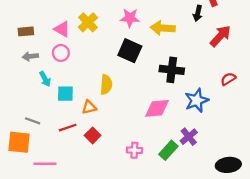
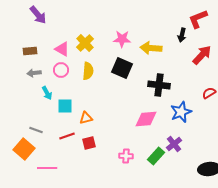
yellow semicircle: (106, 85) -> (88, 71), moved
red square: (93, 135) -> (89, 143), turned 32
orange square: (19, 142) -> (24, 149), turned 35

